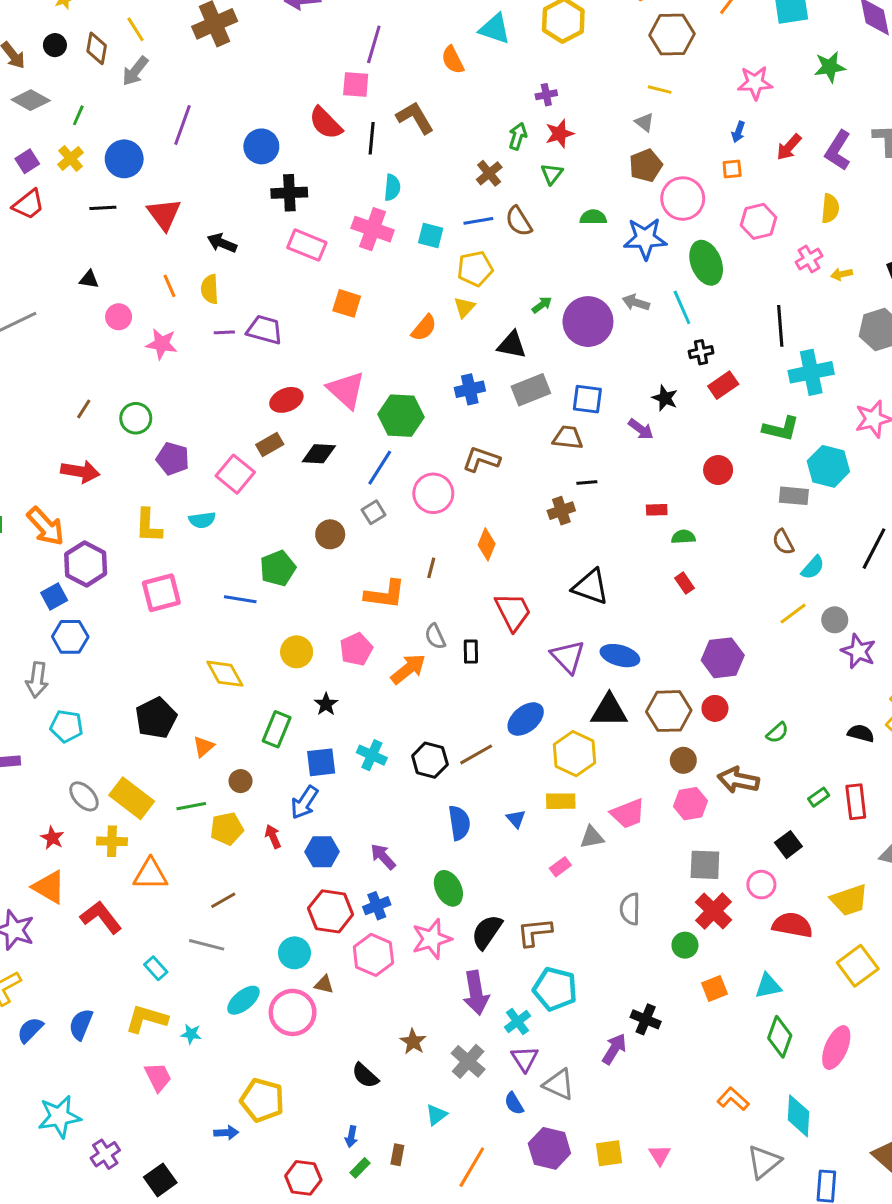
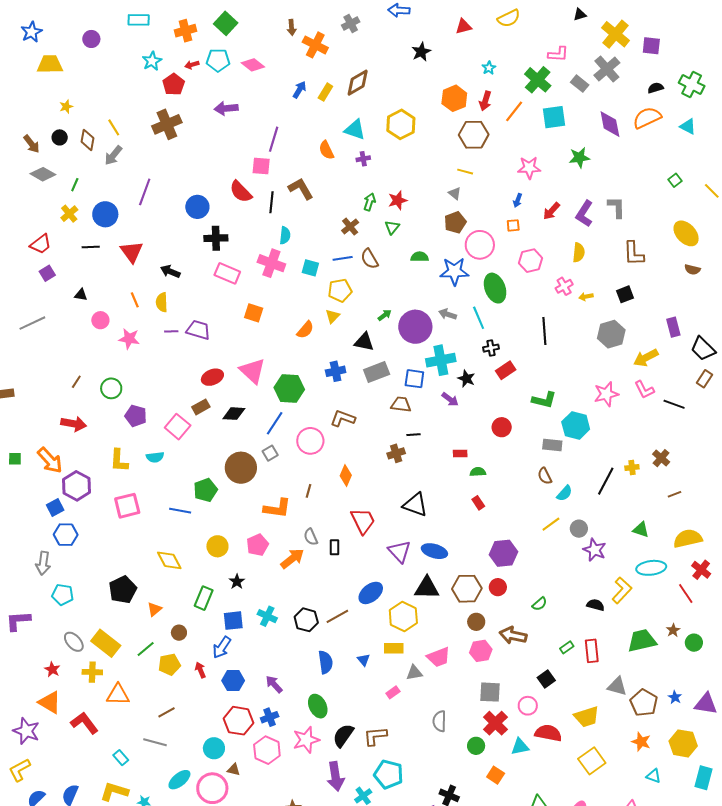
purple cross: (546, 95) -> (363, 159), moved
purple square: (27, 161) -> (47, 273), moved
cyan cross: (811, 372) -> (441, 360), moved
brown circle: (330, 534) -> (241, 468), size x1.6
green line: (191, 806) -> (146, 649), turned -30
cyan triangle: (768, 986) -> (520, 747), moved
orange square: (714, 989) -> (496, 775), turned -36

